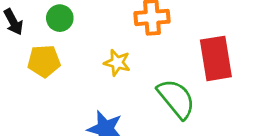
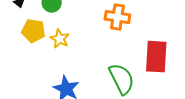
yellow star: (117, 63) -> (60, 39), moved

